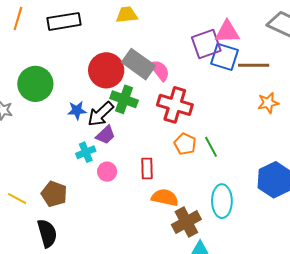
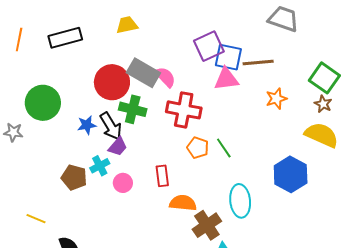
pink triangle: (227, 32) -> (226, 79), moved
black arrow: (101, 114) -> (111, 126), turned -72
brown pentagon: (54, 194) -> (74, 177), moved

